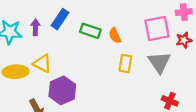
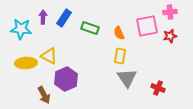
purple arrow: (35, 27) -> (43, 17), moved
orange semicircle: (115, 35) -> (119, 33), moved
gray triangle: (159, 62) -> (127, 78), moved

